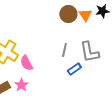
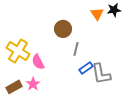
brown circle: (68, 14) -> (63, 29), moved
gray L-shape: (89, 52) -> (101, 74), moved

